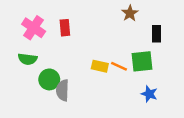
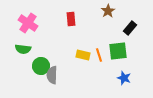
red rectangle: (65, 28) -> (71, 19), moved
black rectangle: (156, 34) -> (130, 28), turned 40
orange line: (119, 66) -> (99, 55), turned 48

